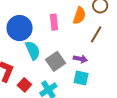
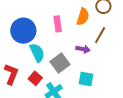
purple arrow: (80, 59) -> (83, 49), moved
red square: (24, 85) -> (35, 78), moved

